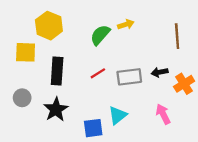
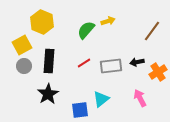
brown line: (177, 36) -> (152, 31), turned 40
yellow square: (26, 52) -> (22, 45), turned -30
gray circle: (22, 98) -> (24, 66), moved

